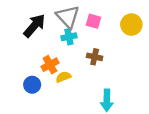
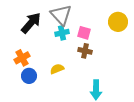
pink square: (93, 21) -> (84, 33), moved
orange cross: (50, 65) -> (22, 58), moved

